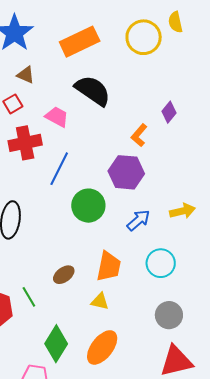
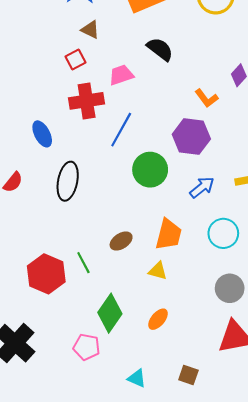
black semicircle: (93, 91) -> (160, 49), size x0.7
pink trapezoid: (57, 117) -> (121, 75), turned -50
orange L-shape: (139, 135) -> (206, 98), turned -80
orange ellipse: (102, 347) -> (158, 319), size x0.6

